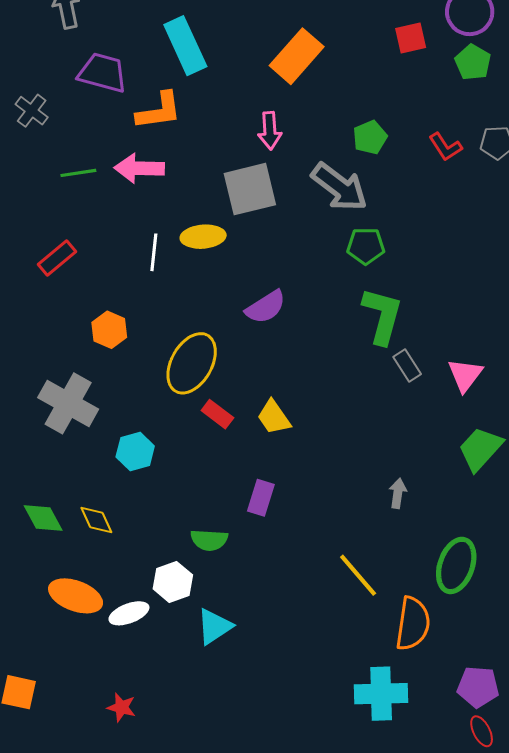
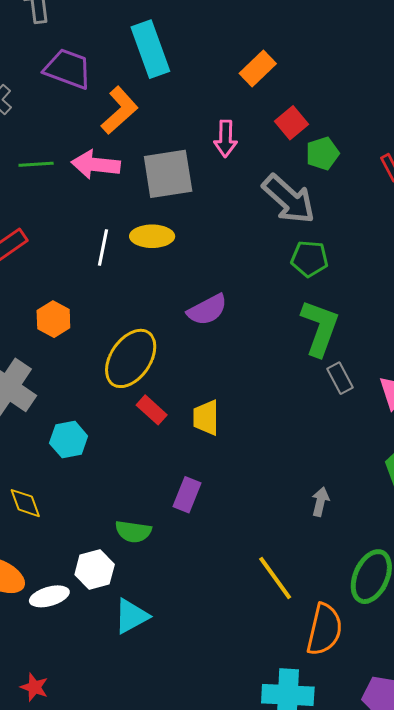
red square: (411, 38) -> (291, 123), moved, turned -32
orange rectangle: (297, 56) -> (258, 68), size x0.7
orange L-shape: (159, 111) -> (119, 110), turned -39
gray square: (250, 189) -> (168, 174), moved
yellow trapezoid: (274, 417) -> (206, 418), turned 30

